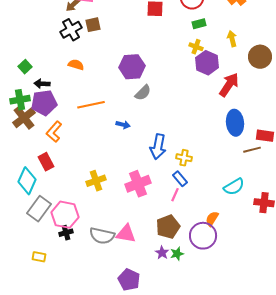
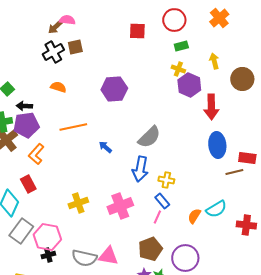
red arrow: (229, 85) -> (211, 107), turned 145
gray semicircle: (143, 93) -> (149, 137), moved, size x1.4
blue arrow: (123, 125) -> (105, 147), turned -152
orange semicircle: (212, 219) -> (194, 216), moved

